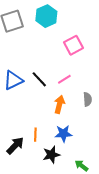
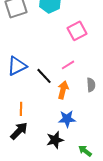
black line: (39, 79) -> (44, 76), moved
orange line: (35, 135) -> (21, 109), moved

